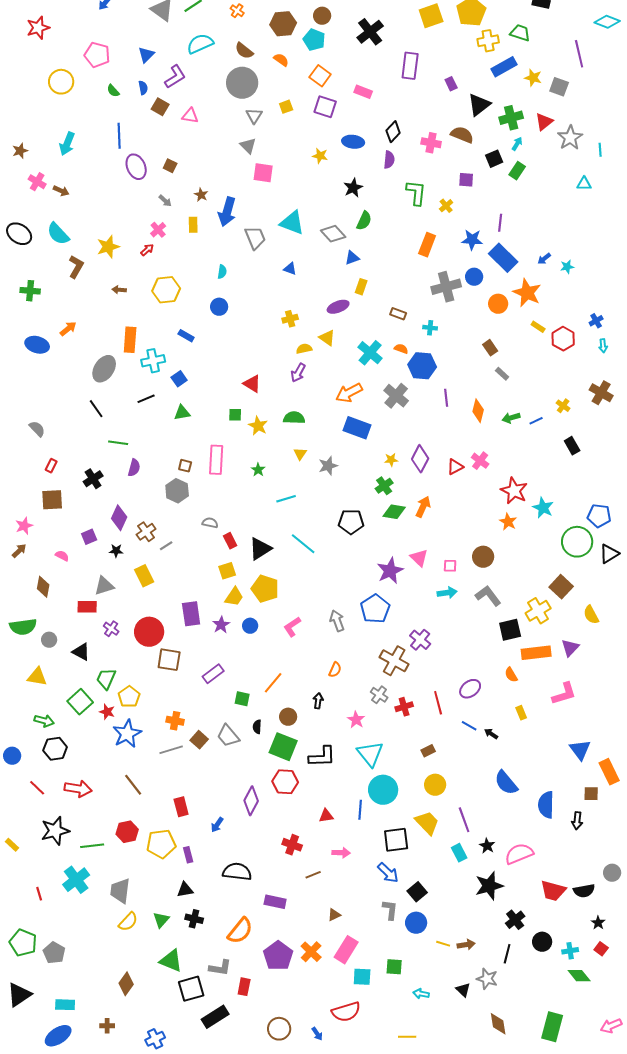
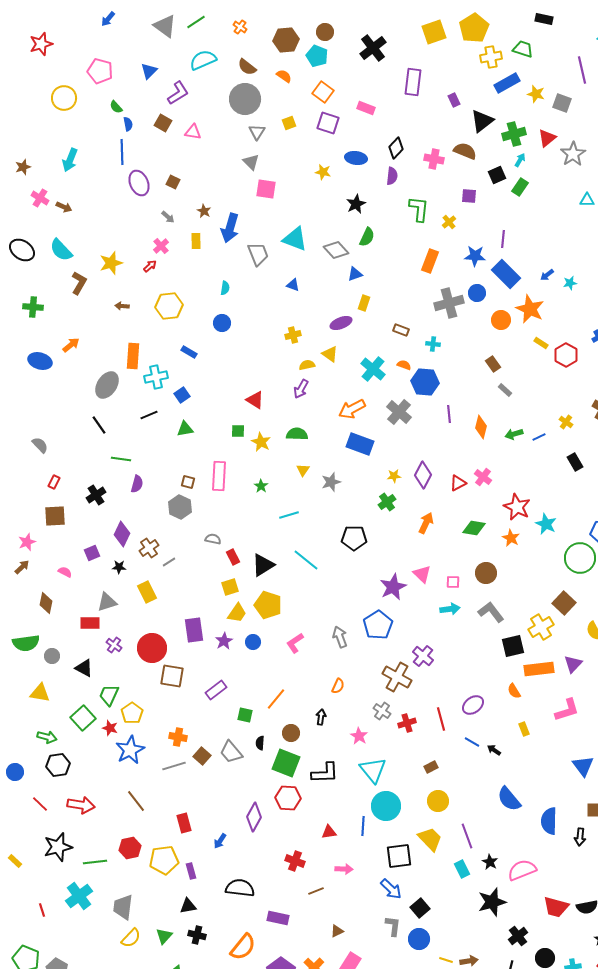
blue semicircle: (143, 88) -> (128, 124), moved
green diamond: (394, 512) -> (474, 528), moved

